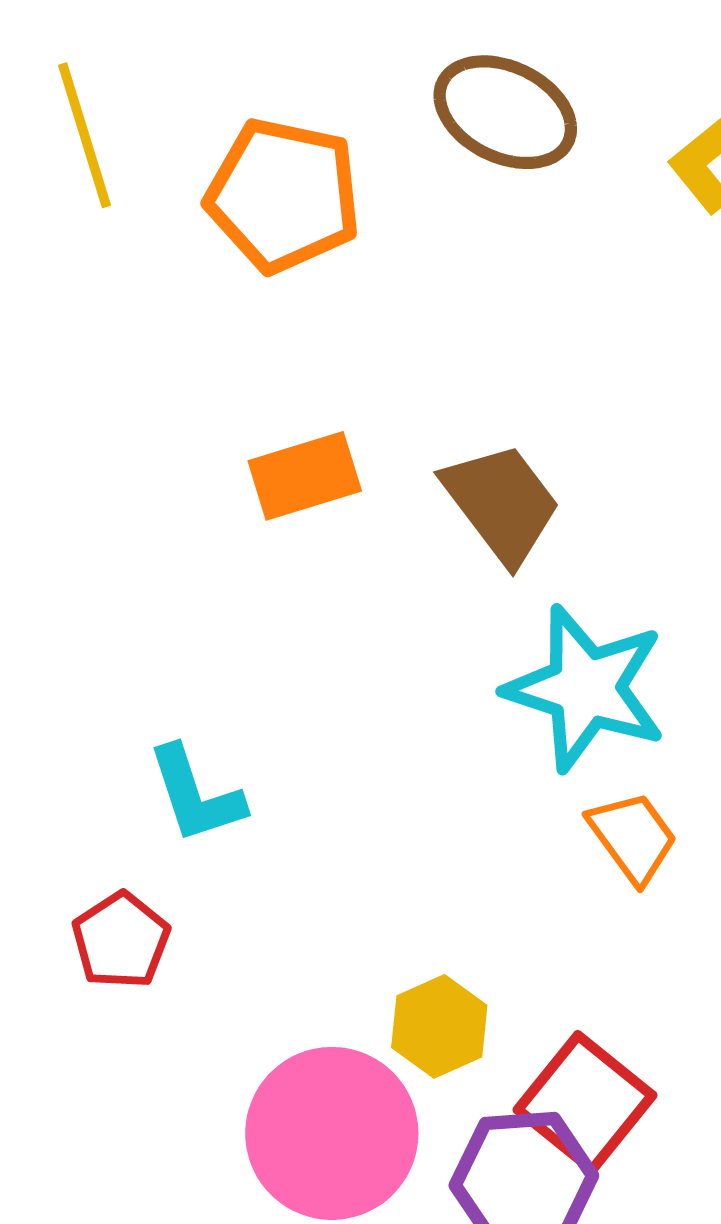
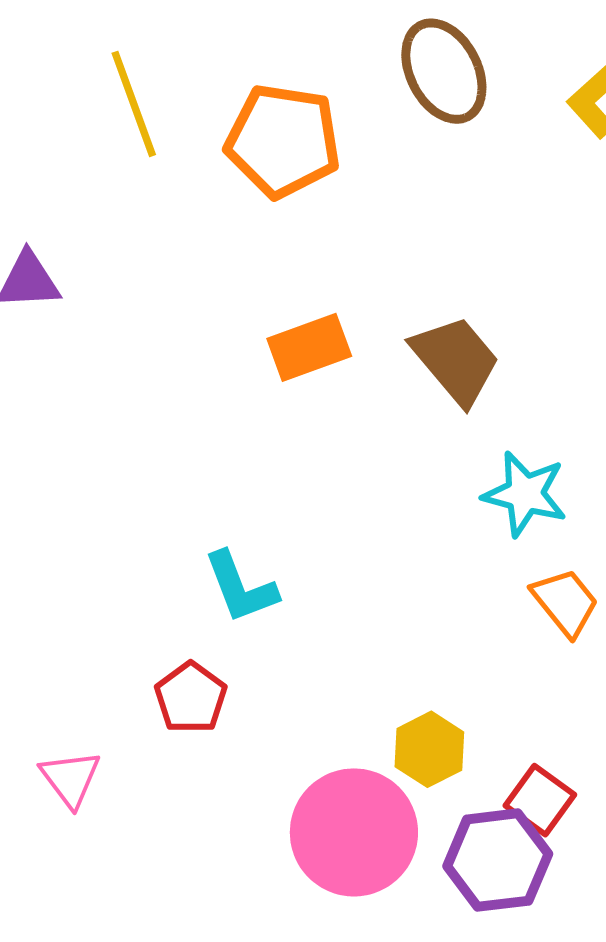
brown ellipse: (505, 112) -> (444, 71), turned 40
cyan star: (586, 688) -> (525, 494), size x0.7
red square: (585, 1103) -> (540, 800), size x0.7

